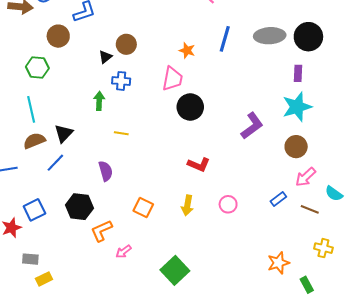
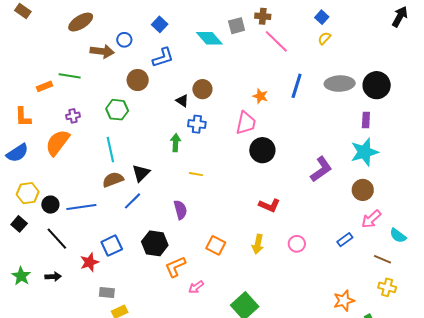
black triangle: (105, 57) -> (182, 101), turned -48
brown line: (310, 209) -> (383, 259), moved

